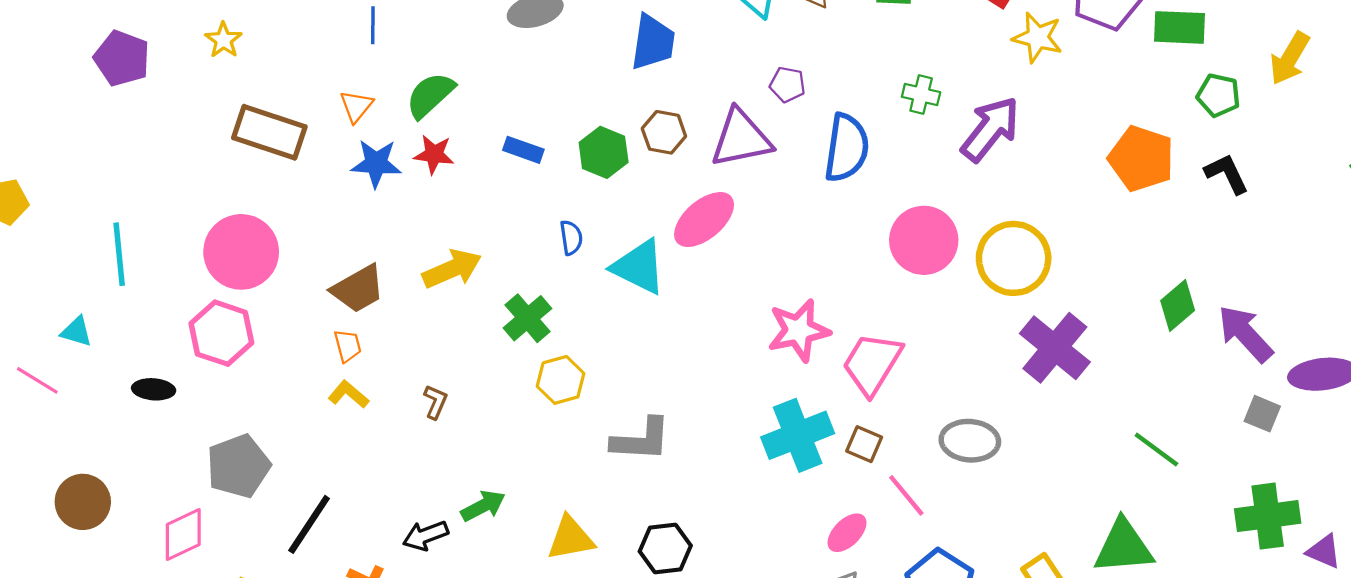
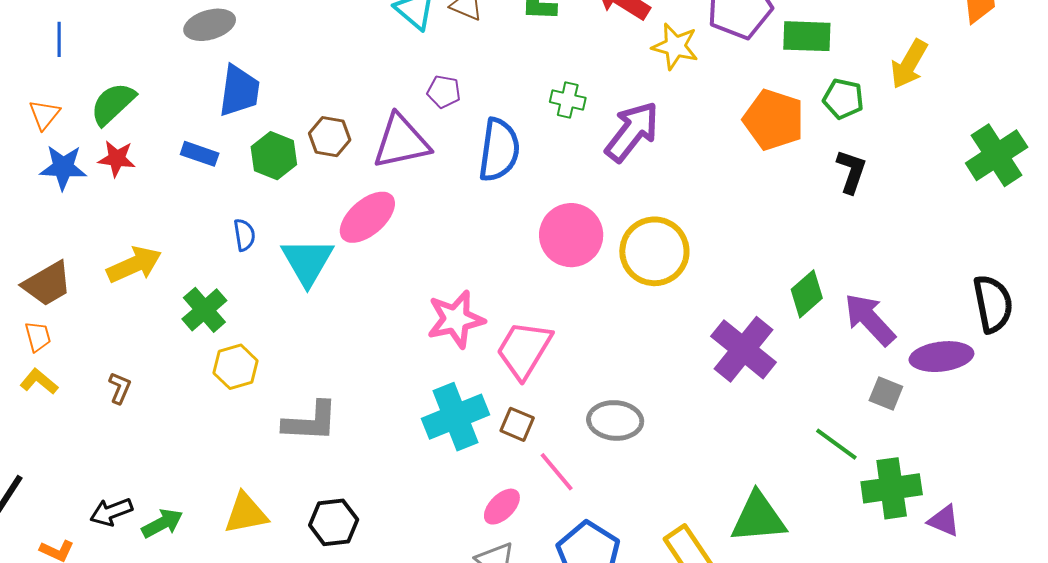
blue trapezoid: (653, 42) -> (239, 91), moved
orange pentagon: (1141, 158) -> (774, 120), moved
black L-shape: (1227, 174) -> (851, 171), turned 45
cyan triangle: (639, 267) -> (307, 262), turned 34
purple cross: (1055, 348) -> (744, 349), moved
green line: (1156, 449) -> (836, 444), moved
green arrow: (483, 506) -> (162, 523), moved

